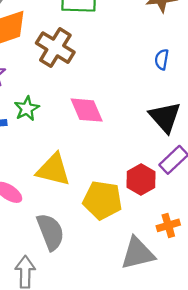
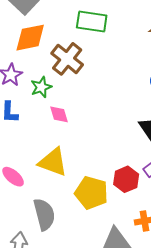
green star: (27, 109) -> (41, 87), moved
pink diamond: (87, 110) -> (59, 114), moved, size x0.7

